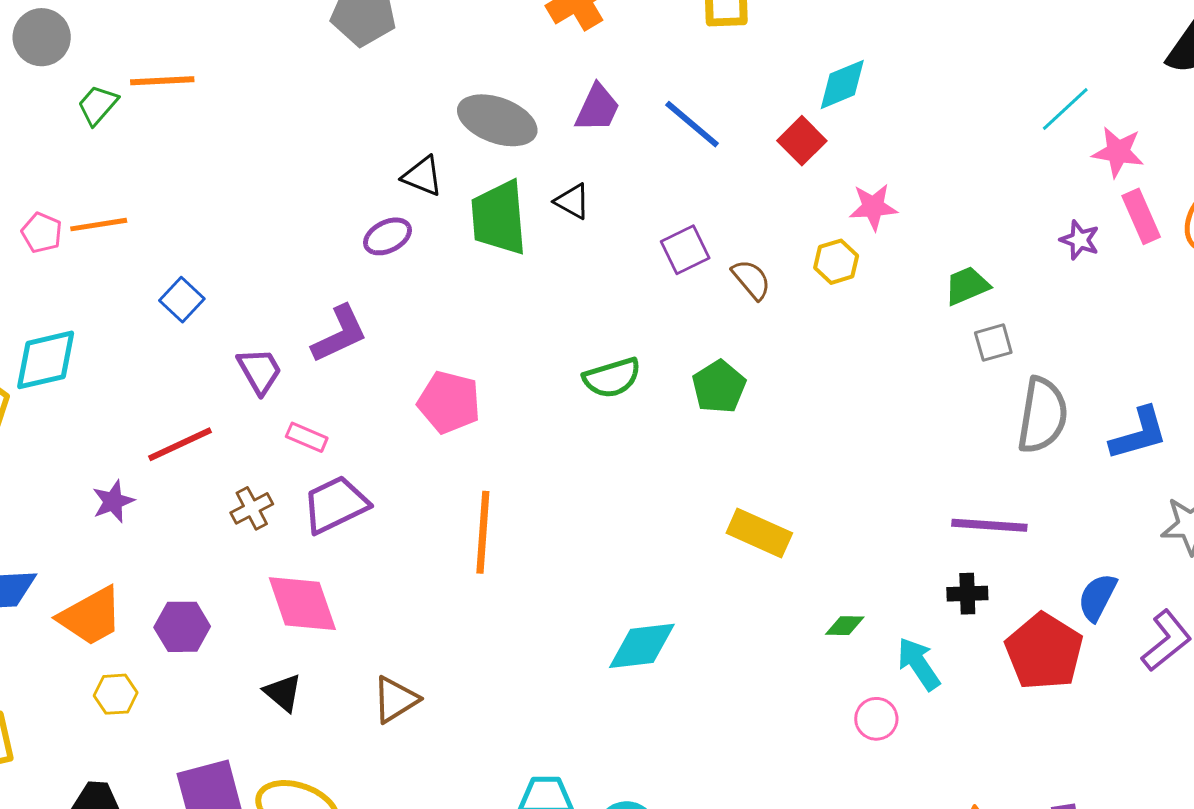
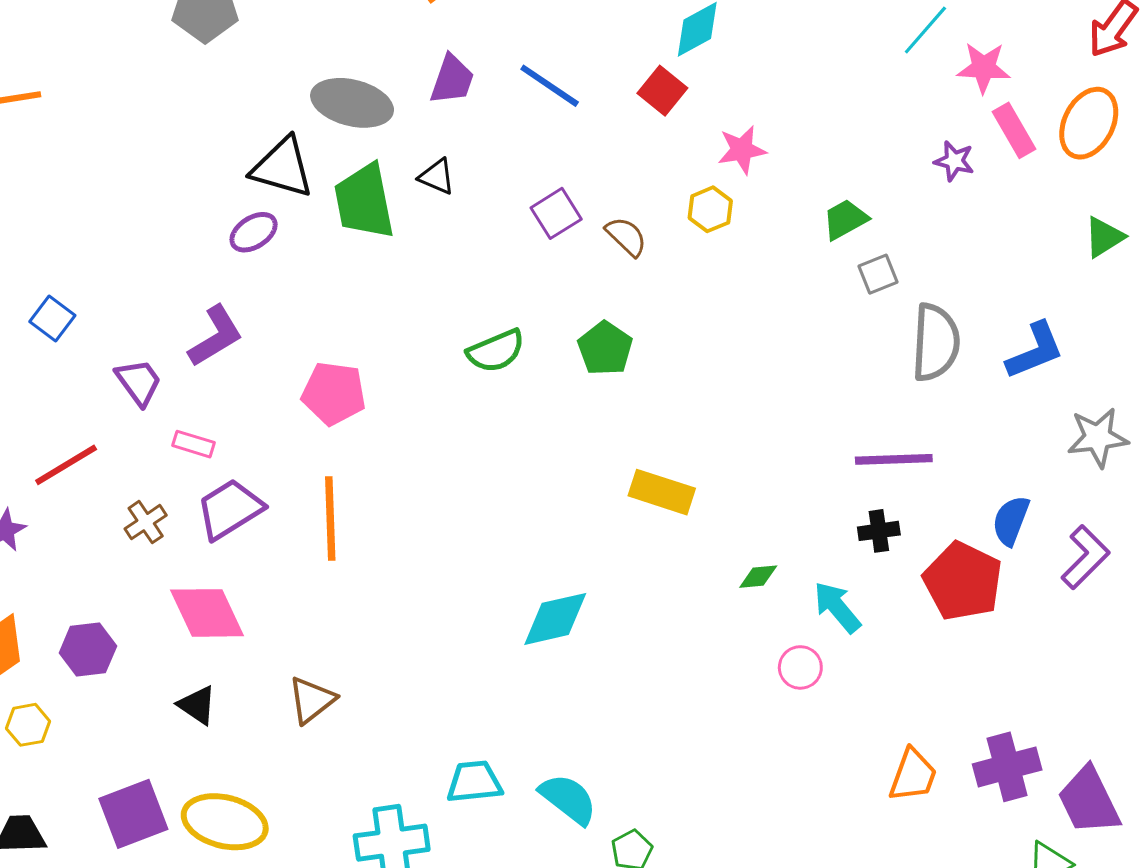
black triangle: (422, 176) -> (282, 167), size x1.5
orange line: (483, 532) -> (330, 519), moved

